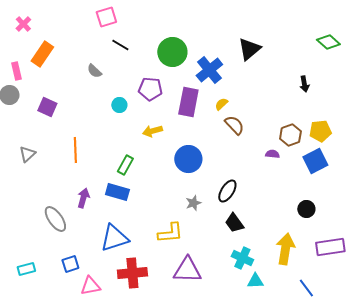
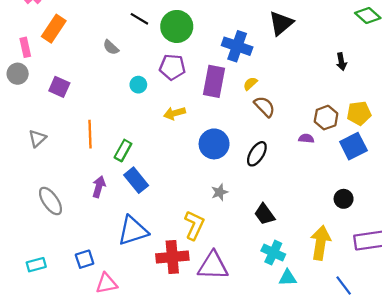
green circle: (172, 52) -> (177, 26), moved
blue cross: (209, 70) -> (237, 46), turned -32
green rectangle: (125, 165) -> (123, 151), moved
black ellipse: (227, 191) -> (257, 154), moved
blue rectangle: (117, 192) -> (136, 180), turned 35
gray ellipse: (55, 219) -> (50, 201), moved
yellow L-shape: (170, 233) -> (194, 225), turned -60
red cross: (132, 273) -> (172, 257), moved

